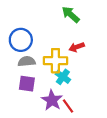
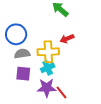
cyan cross: (63, 77) -> (48, 68), moved, turned 32
purple star: (52, 100) -> (47, 88), turned -30

